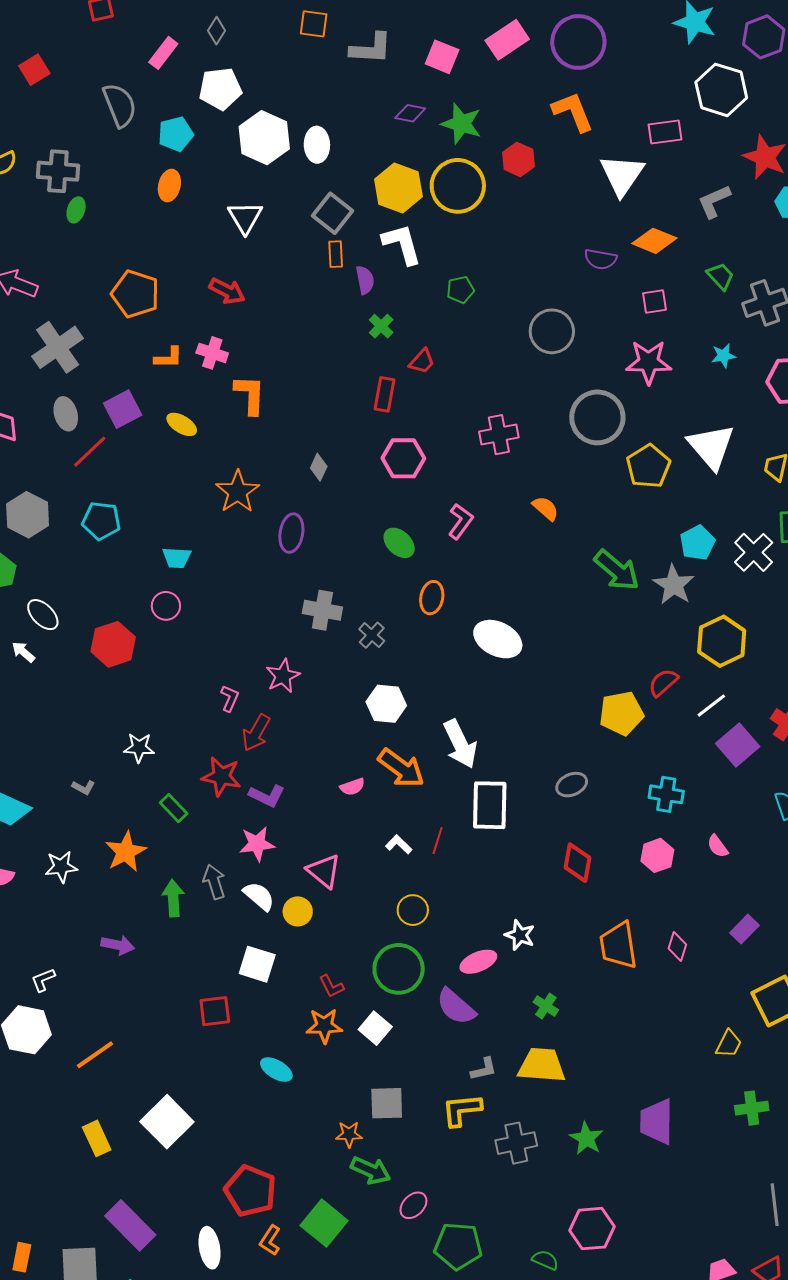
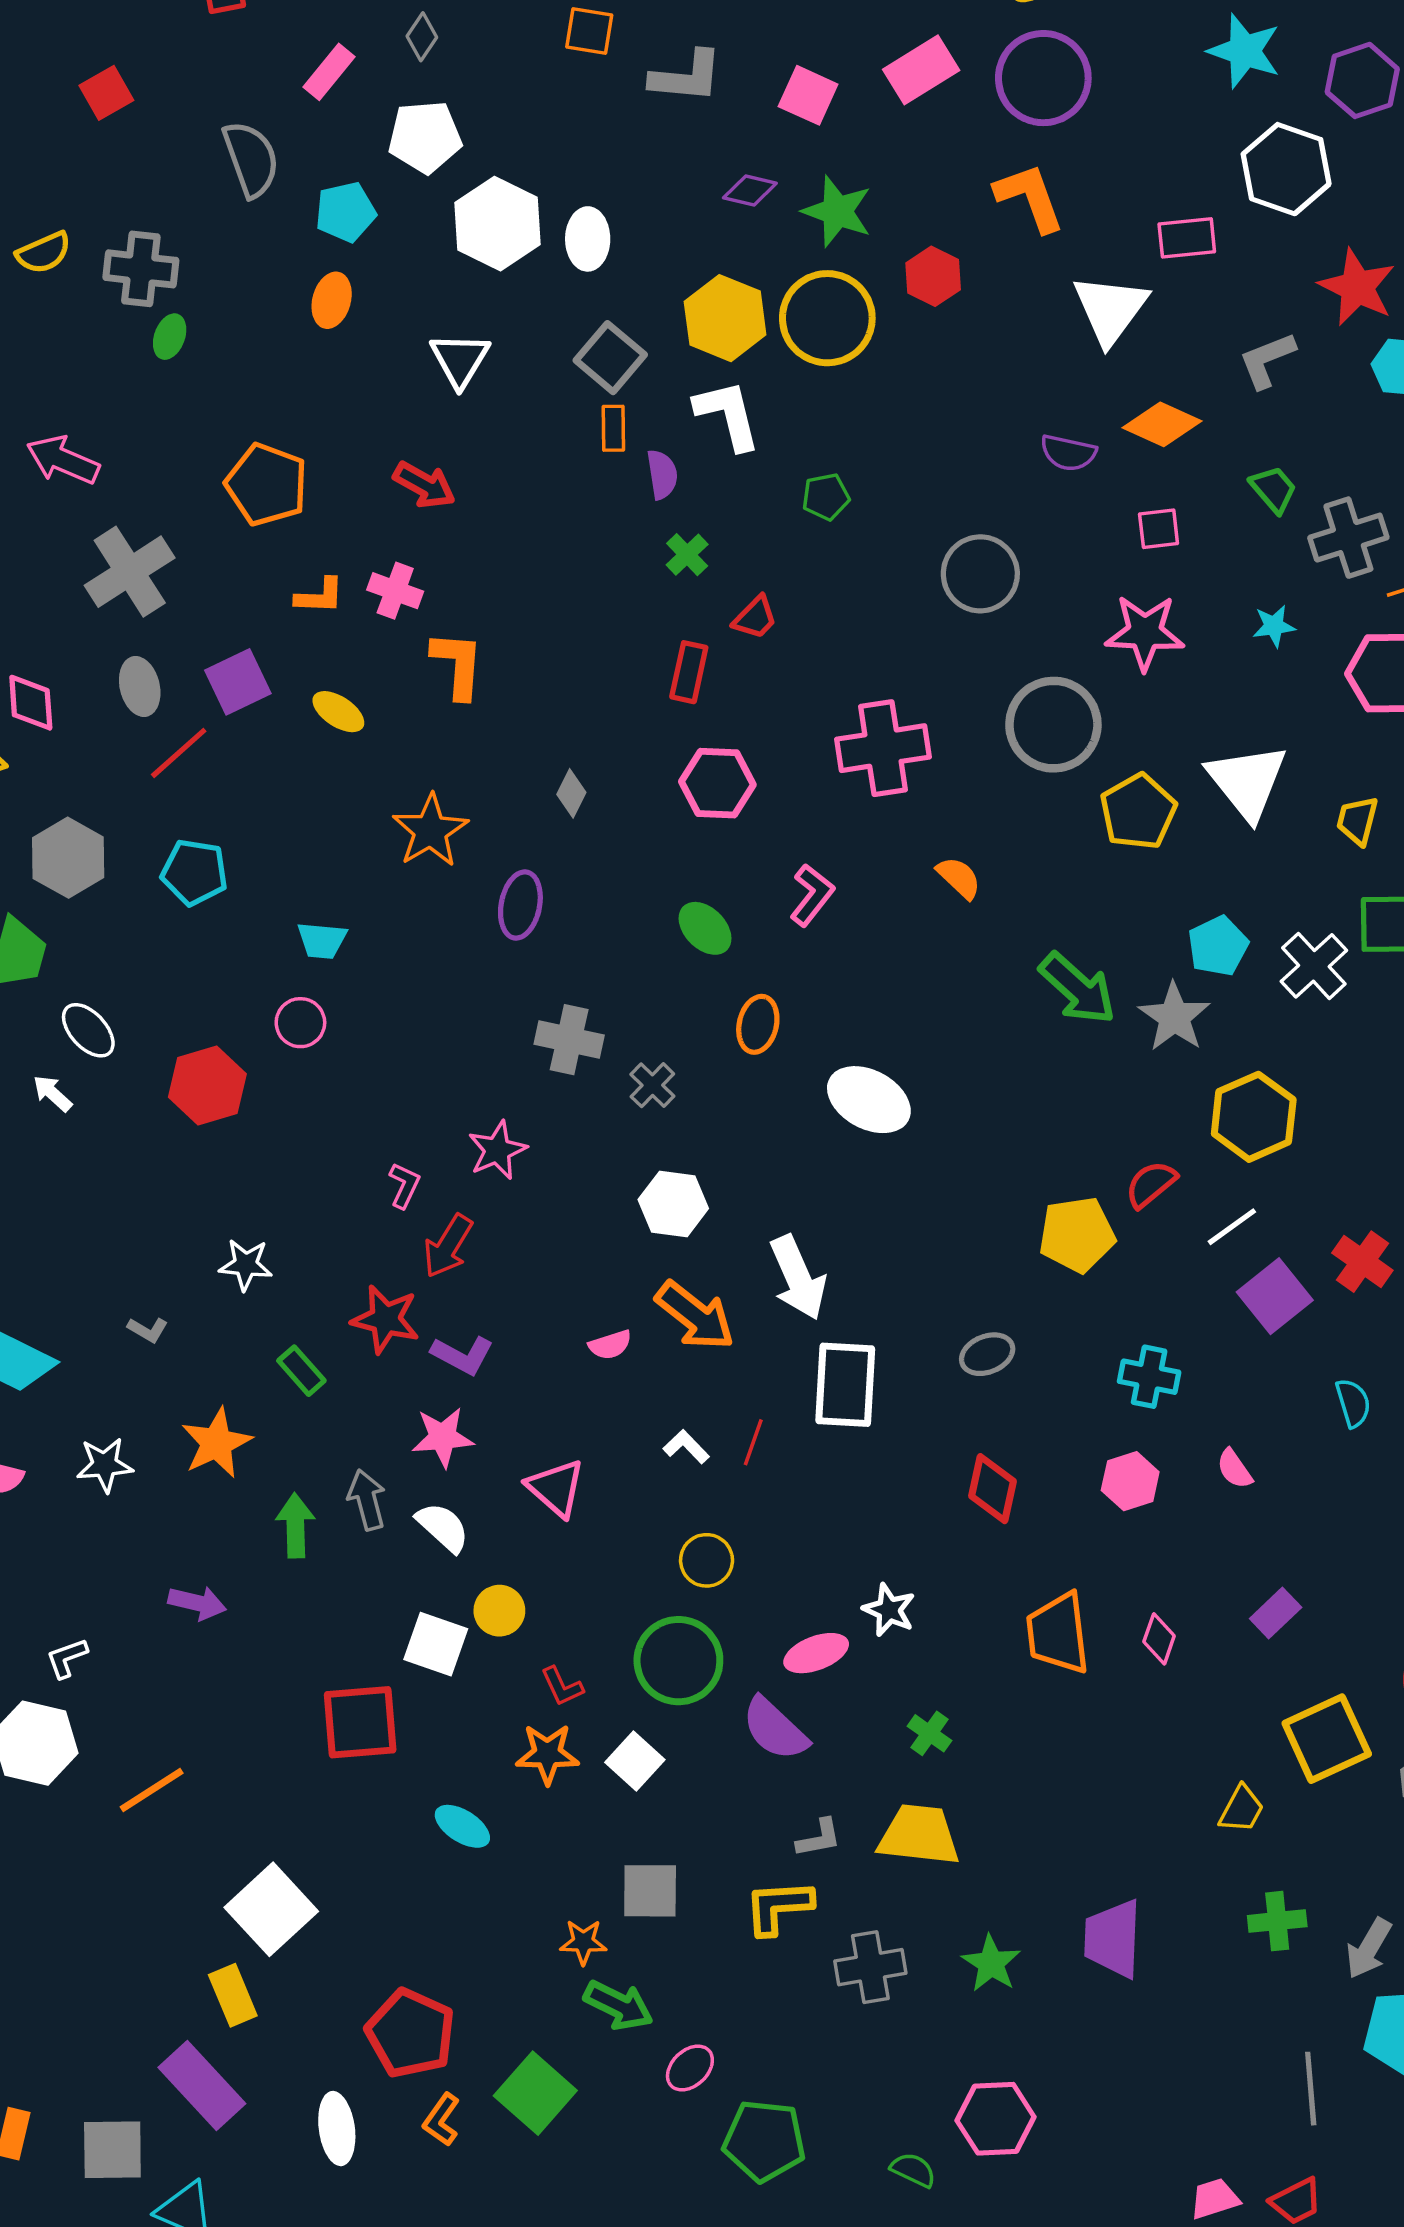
pink cross: (499, 435) -> (883, 748), size x1.4
yellow circle: (298, 911) -> (499, 1611), moved
red square: (215, 1011) -> (360, 1722), size x1.4
yellow rectangle: (97, 1138) -> (233, 1995), moved

